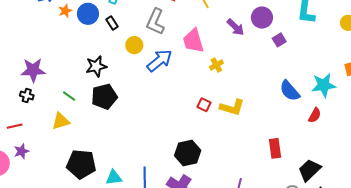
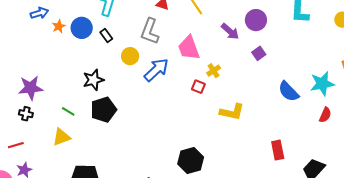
purple square: (279, 40) -> (259, 53), moved
red square: (204, 105) -> (198, 87), moved
red semicircle: (315, 115) -> (325, 115), moved

